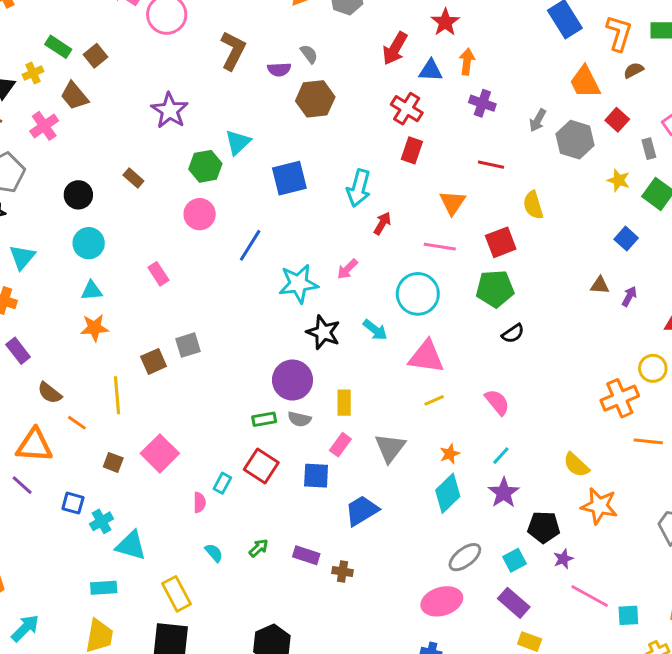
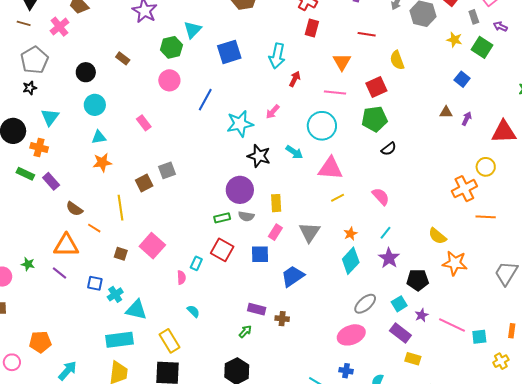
green arrow: (259, 548) -> (245, 331), moved
purple star: (563, 559) -> (422, 315), moved
cyan rectangle: (104, 588) -> (119, 340), size x1.5

